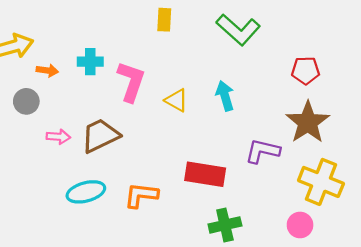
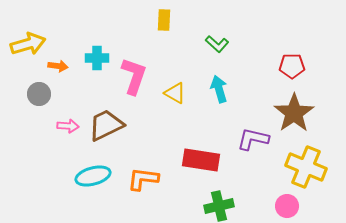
green L-shape: (238, 30) -> (217, 44), moved, size x0.6

